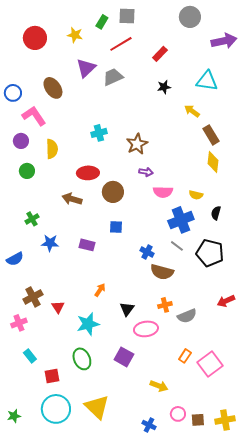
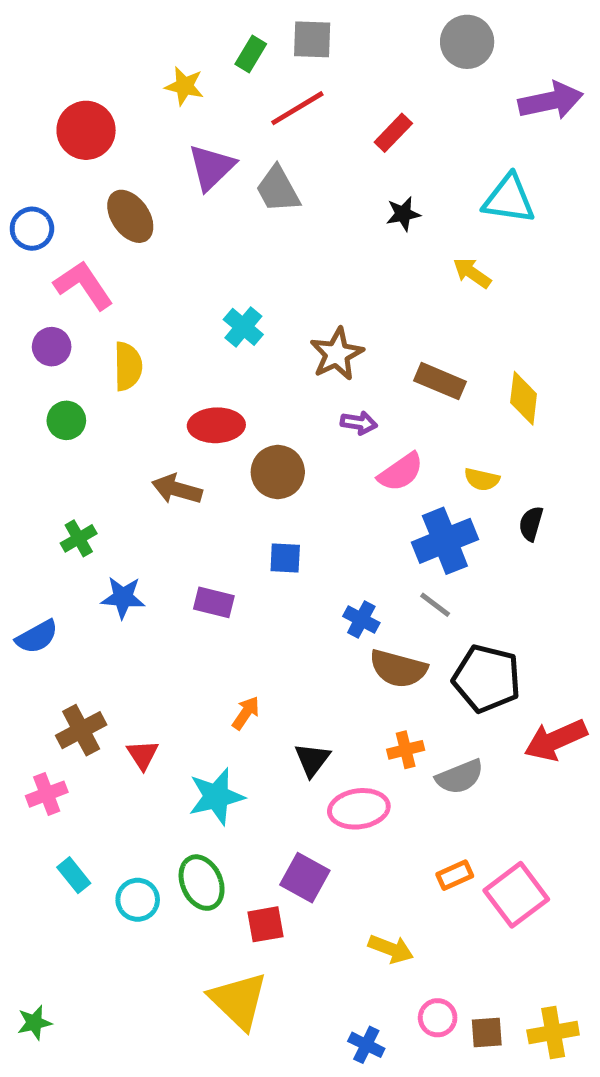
red circle: (35, 38) -> (86, 130), moved
gray trapezoid: (113, 77) -> (278, 189), turned -95
cyan cross: (99, 133) -> (243, 327), turned -35
brown rectangle: (211, 135) -> (440, 381), moved, turned -36
pink semicircle: (163, 192) -> (401, 472), turned -36
black pentagon: (210, 253) -> (487, 679), moved
red arrow: (226, 301) -> (556, 740), size x1.4
orange rectangle: (185, 356) -> (455, 875), turned 32
red square: (52, 376) -> (265, 924), moved
cyan circle: (56, 409) -> (138, 900), moved, size x0.6

